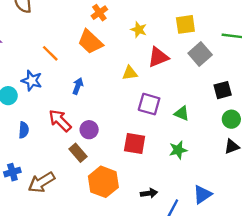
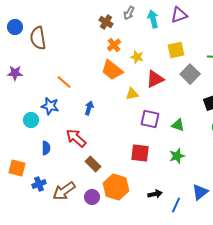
orange cross: (99, 13) -> (114, 45), moved
orange trapezoid: (90, 42) -> (112, 70), moved
purple circle: (89, 130) -> (92, 197), moved

